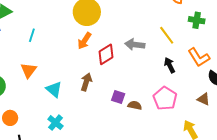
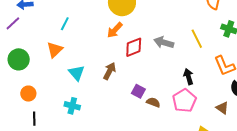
cyan line: (32, 35) -> (65, 24), moved
black arrow: (170, 65) -> (188, 77), moved
cyan cross: (55, 123) -> (72, 106), turned -35

